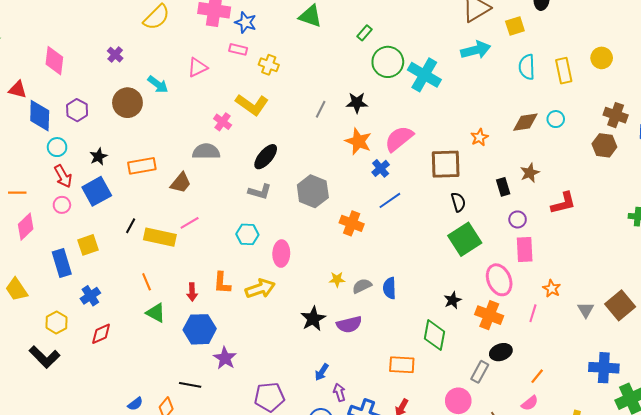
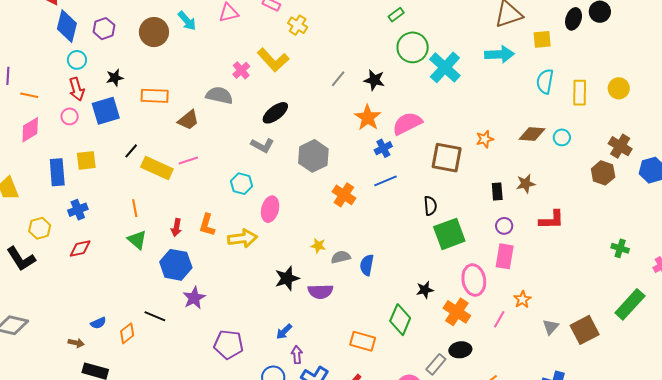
black semicircle: (458, 202) -> (430, 206), moved

